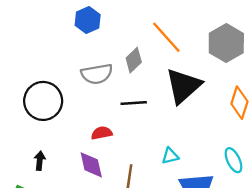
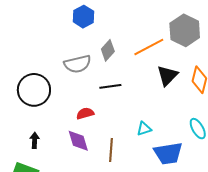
blue hexagon: (88, 20) -> (83, 17), moved
orange line: (166, 37) -> (149, 47), moved, turned -72
black triangle: (183, 86) -> (167, 76), moved, size x0.7

